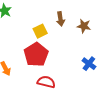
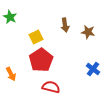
yellow square: (40, 31) -> (36, 37), moved

